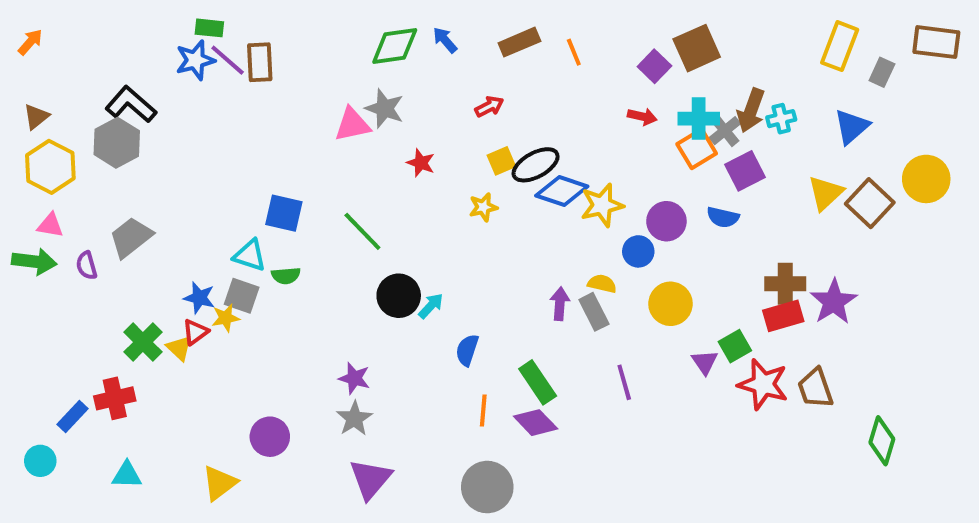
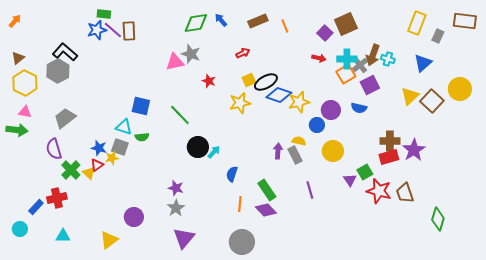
cyan cross: (781, 119) -> (388, 59), turned 32
yellow star: (483, 207) -> (240, 103), size x1.5
purple semicircle: (87, 266) -> (54, 149), moved, size x1.5

